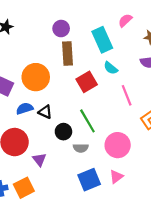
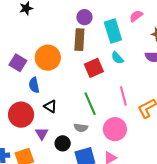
purple circle: (61, 29) -> (84, 17), moved
pink line: (127, 95) -> (123, 96), moved
blue semicircle: (25, 108) -> (34, 85), turned -91
black triangle: (45, 112) -> (50, 106), moved
black circle: (63, 132) -> (63, 143), moved

